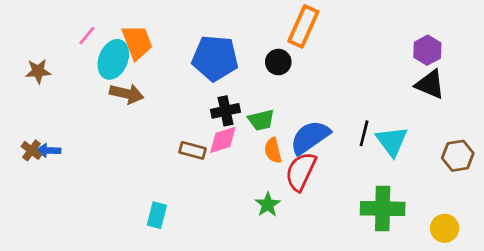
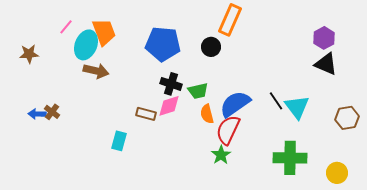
black cross: (226, 111) -> (171, 84), turned 30
black line: (364, 133) -> (276, 101), turned -48
brown cross: (32, 150) -> (52, 112), moved
green star: (268, 205) -> (221, 155), moved
cyan rectangle: (157, 215) -> (119, 141), moved

